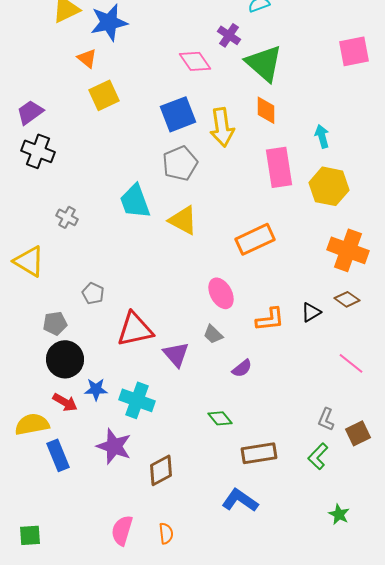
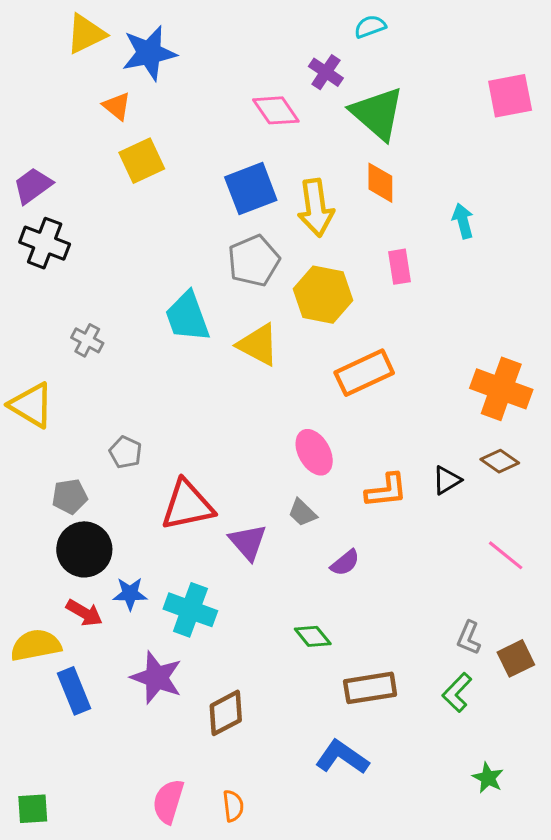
pink rectangle: (279, 167) -> (400, 267), size x0.6
yellow hexagon: (329, 186) -> (323, 295), moved

